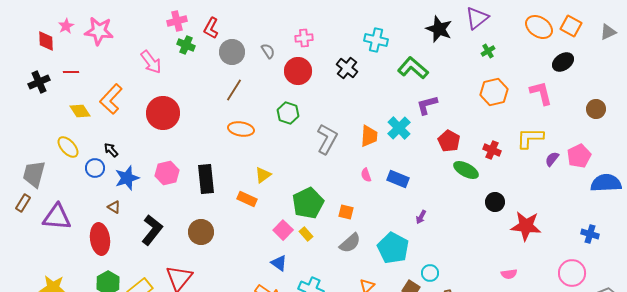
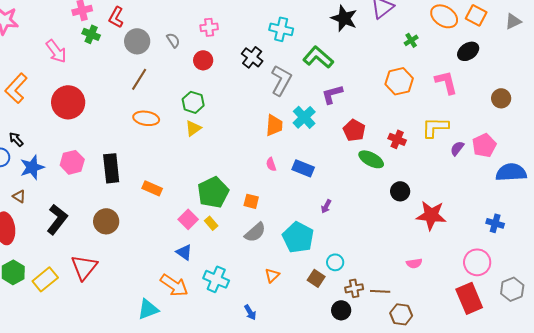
green cross: (488, 51) -> (411, 40), moved
red circle: (298, 71) -> (203, 60), size x0.7
gray L-shape: (327, 139) -> (281, 80), moved
yellow triangle: (263, 175) -> (193, 128), moved

